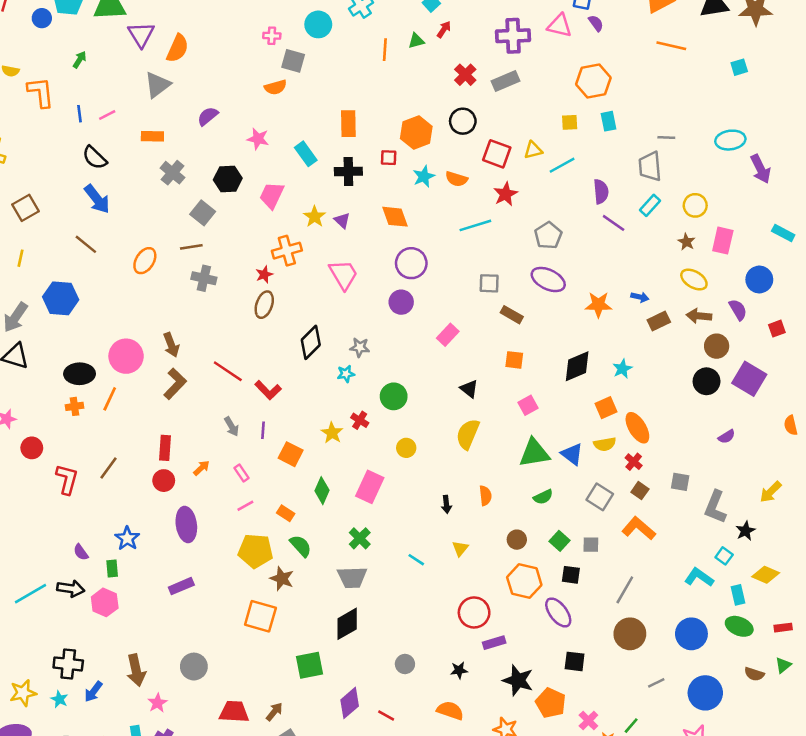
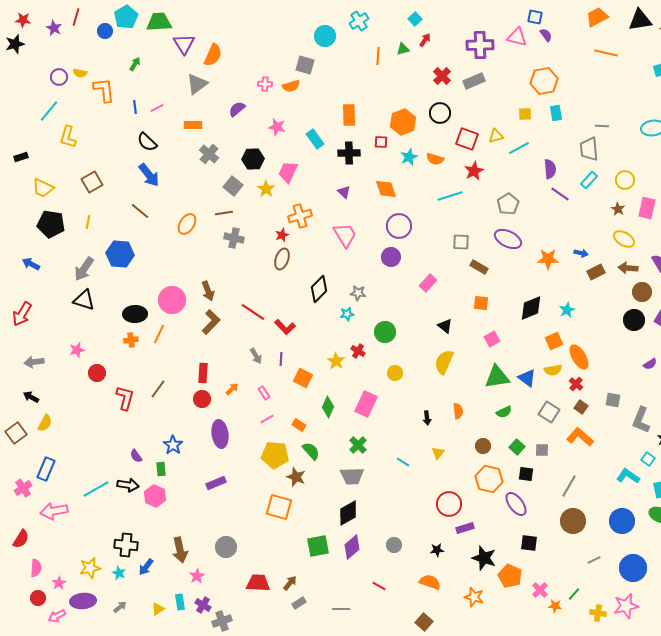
pink cross: (272, 36) -> (265, 84), moved
yellow star: (314, 217) -> (266, 189), moved
purple diamond: (350, 703) -> (352, 547), moved

